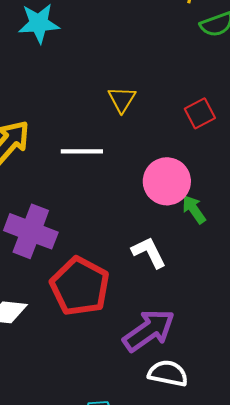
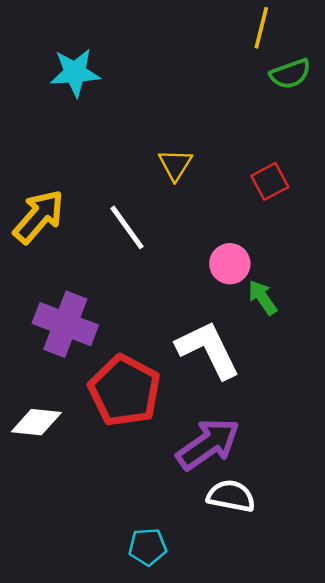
white line: (82, 151) -> (127, 227), turned 54
pink circle: (167, 181) -> (230, 264), size x0.7
white L-shape: (149, 252) -> (208, 350), size x1.5

